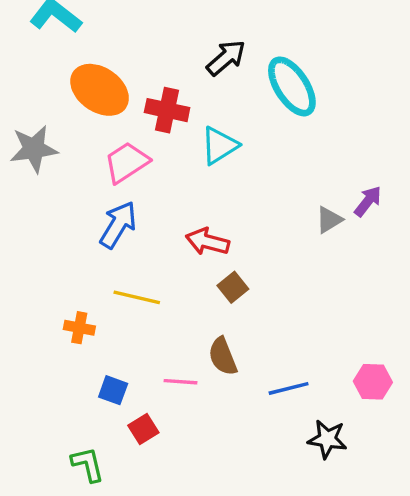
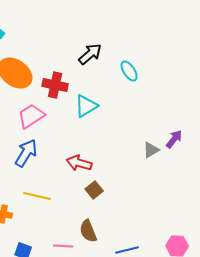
cyan ellipse: (292, 86) -> (129, 71), size x0.6

